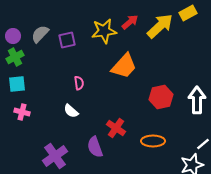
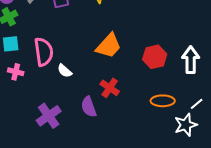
orange trapezoid: (124, 66) -> (109, 46), moved
pink semicircle: (79, 83) -> (44, 52), moved, size x2.0
orange ellipse: (153, 141) -> (163, 101), moved

